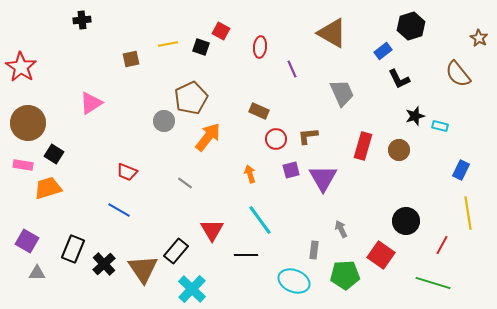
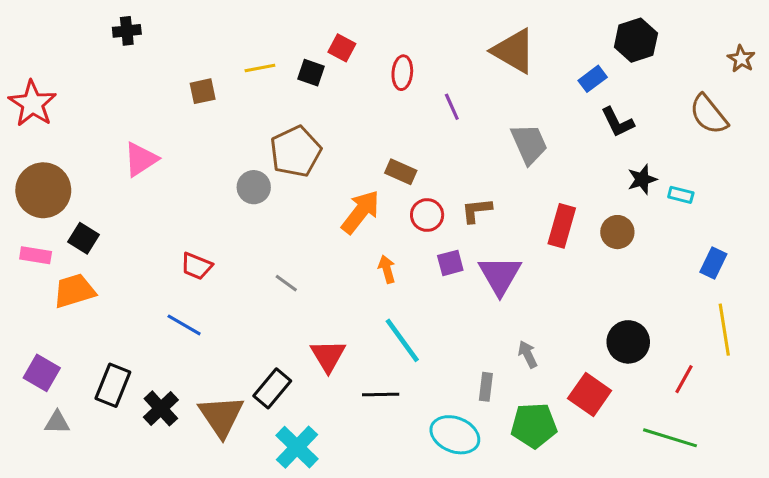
orange arrow: (208, 137) -> (361, 212), moved

